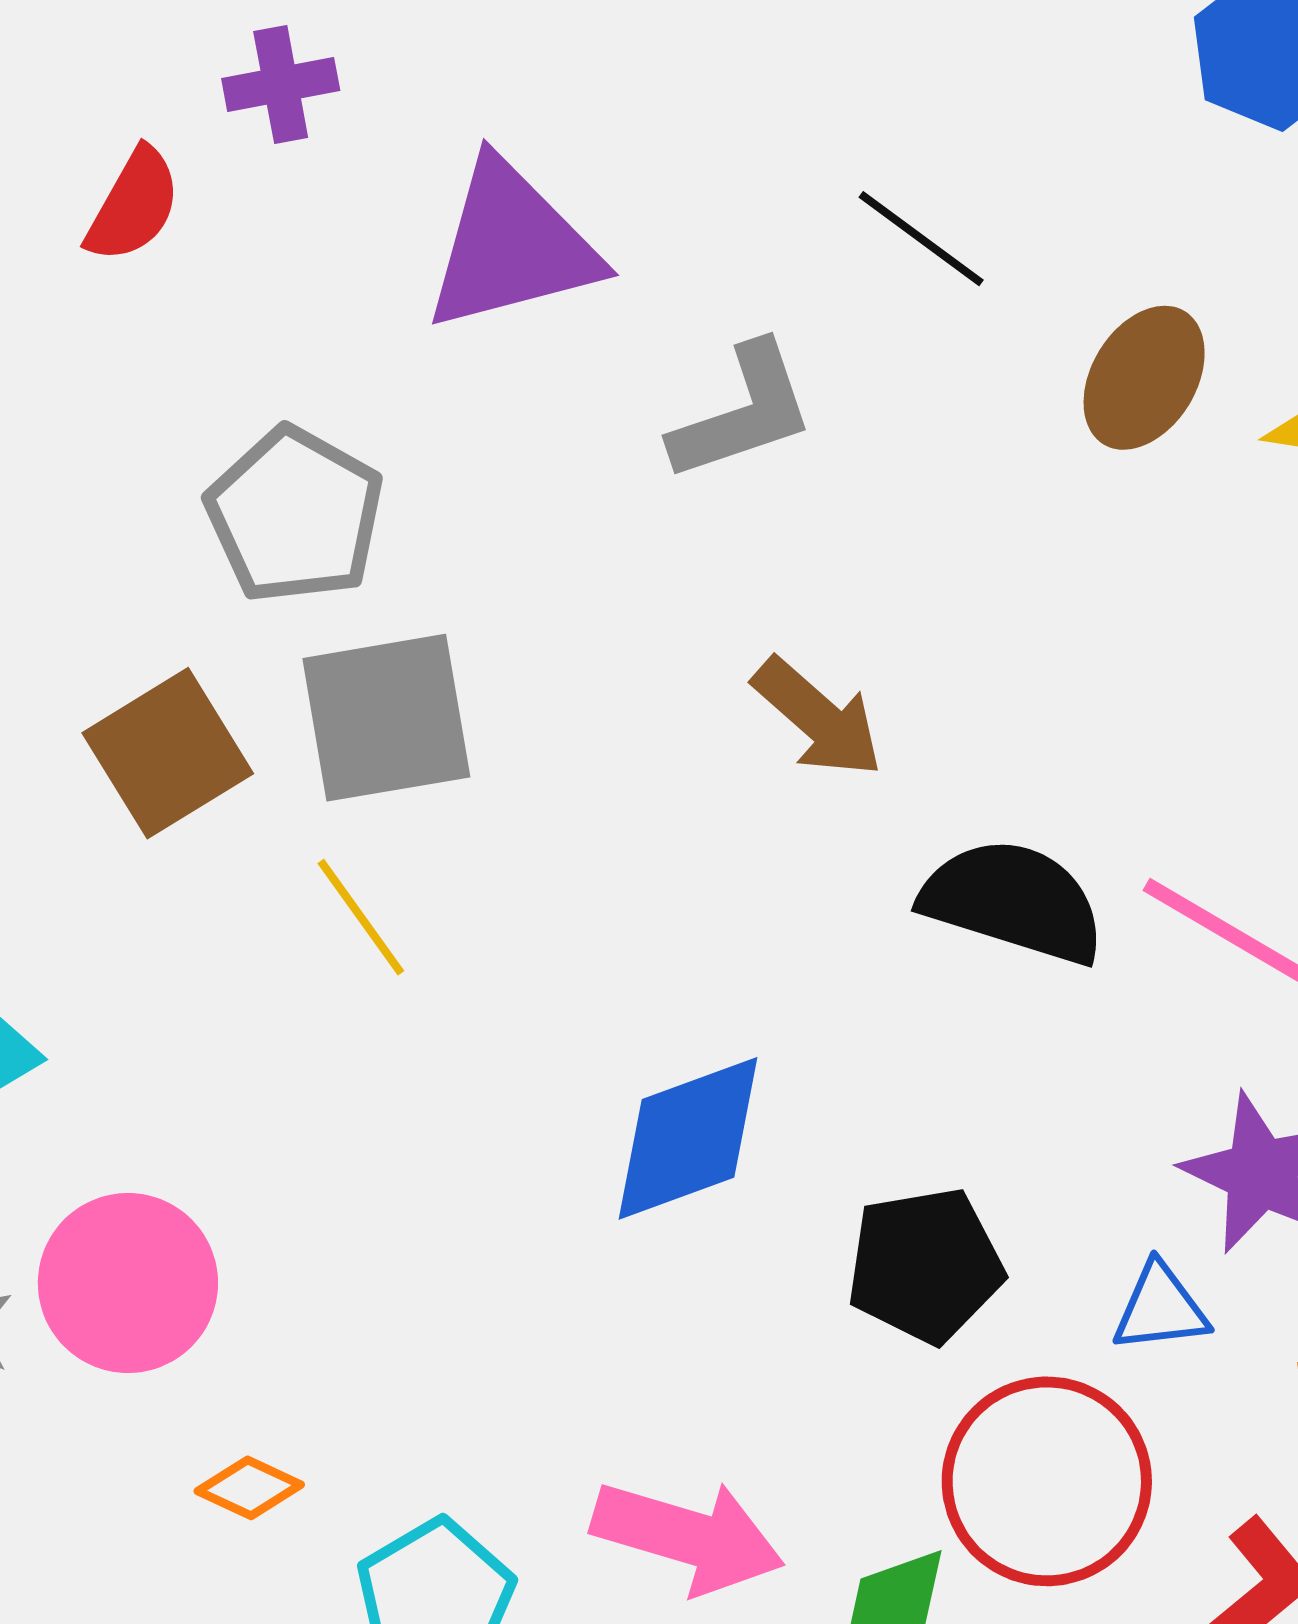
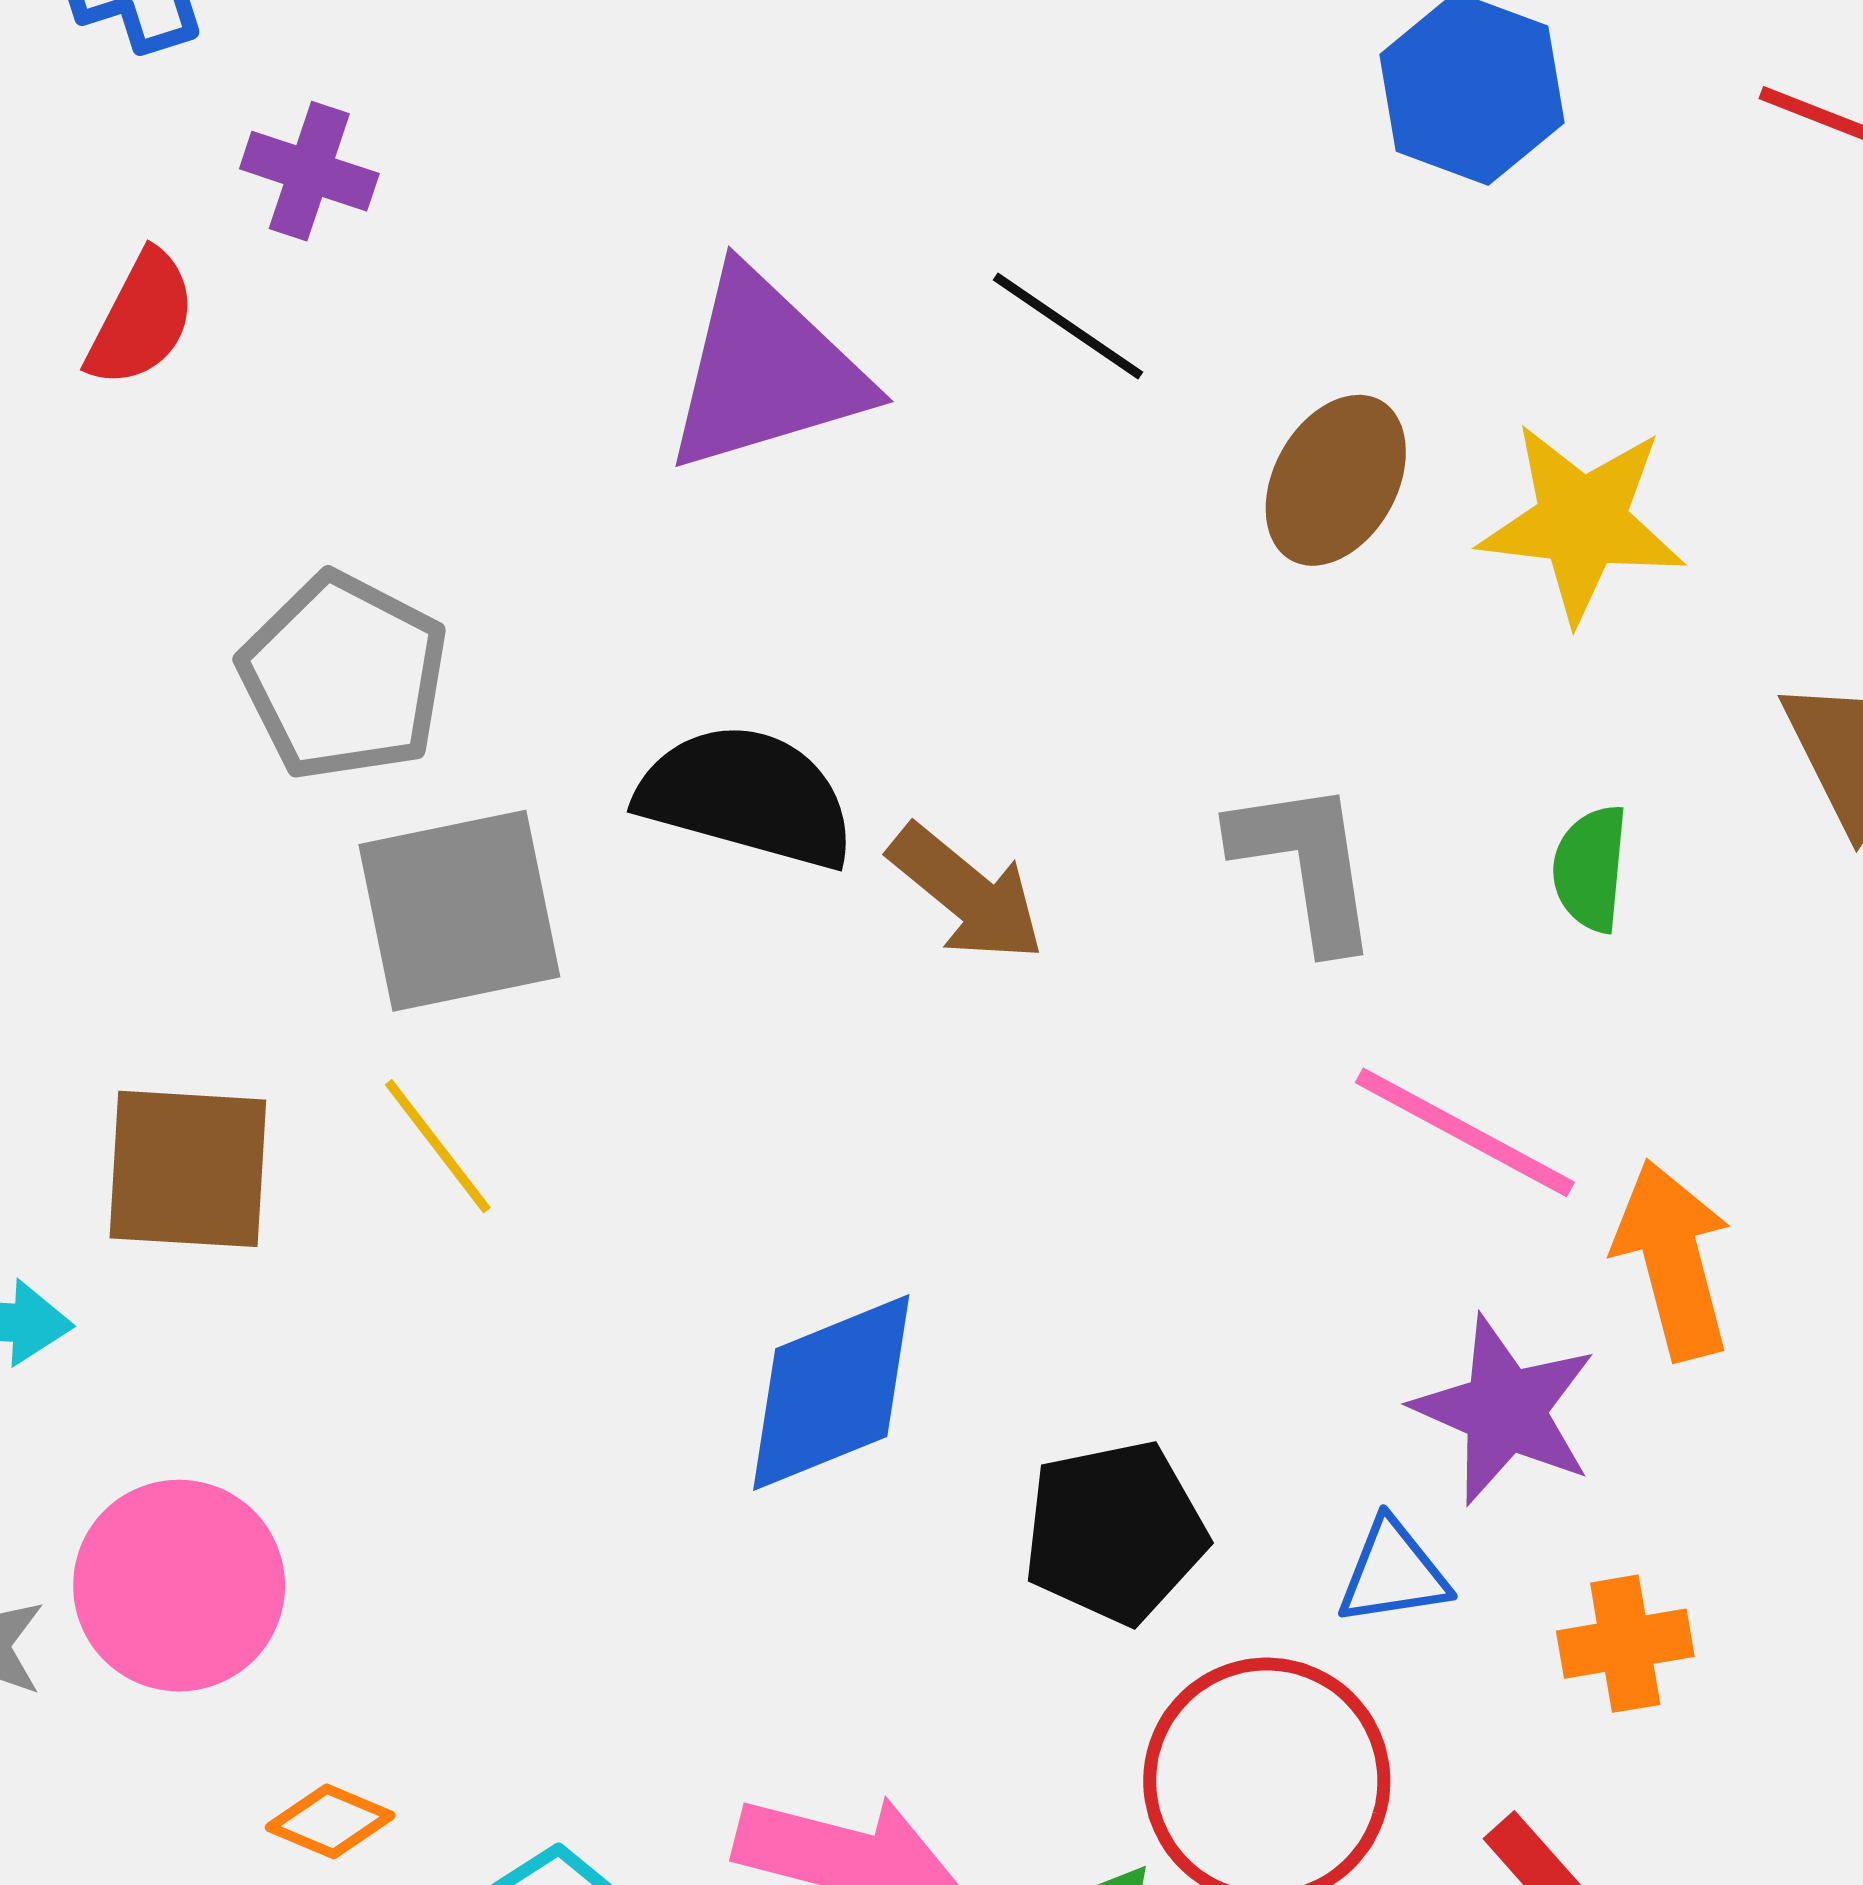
purple cross: (281, 84) -> (309, 171), turned 31
purple triangle: (512, 246) -> (766, 371), moved
gray L-shape: (743, 412) -> (1306, 864), moved, turned -78
brown square: (168, 753) -> (188, 1169), moved, turned 37
black semicircle: (1013, 901) -> (747, 796), moved

